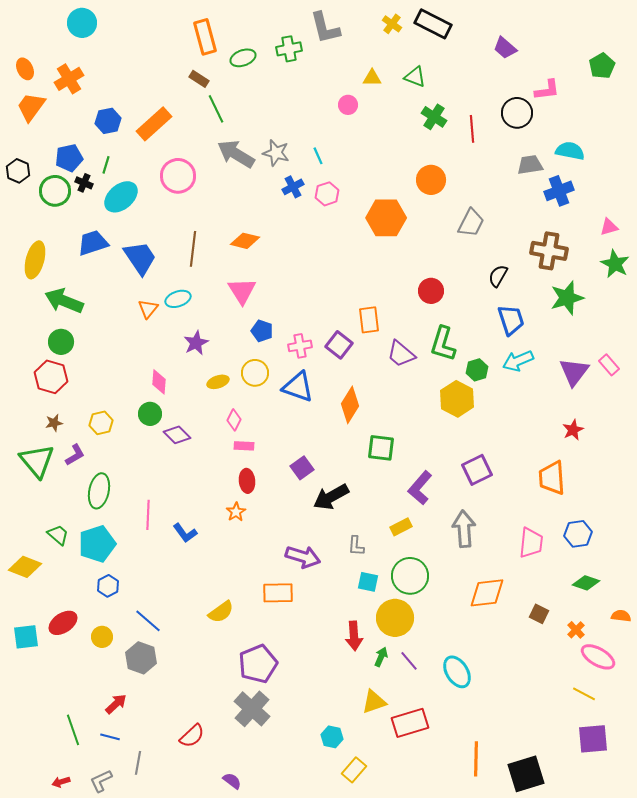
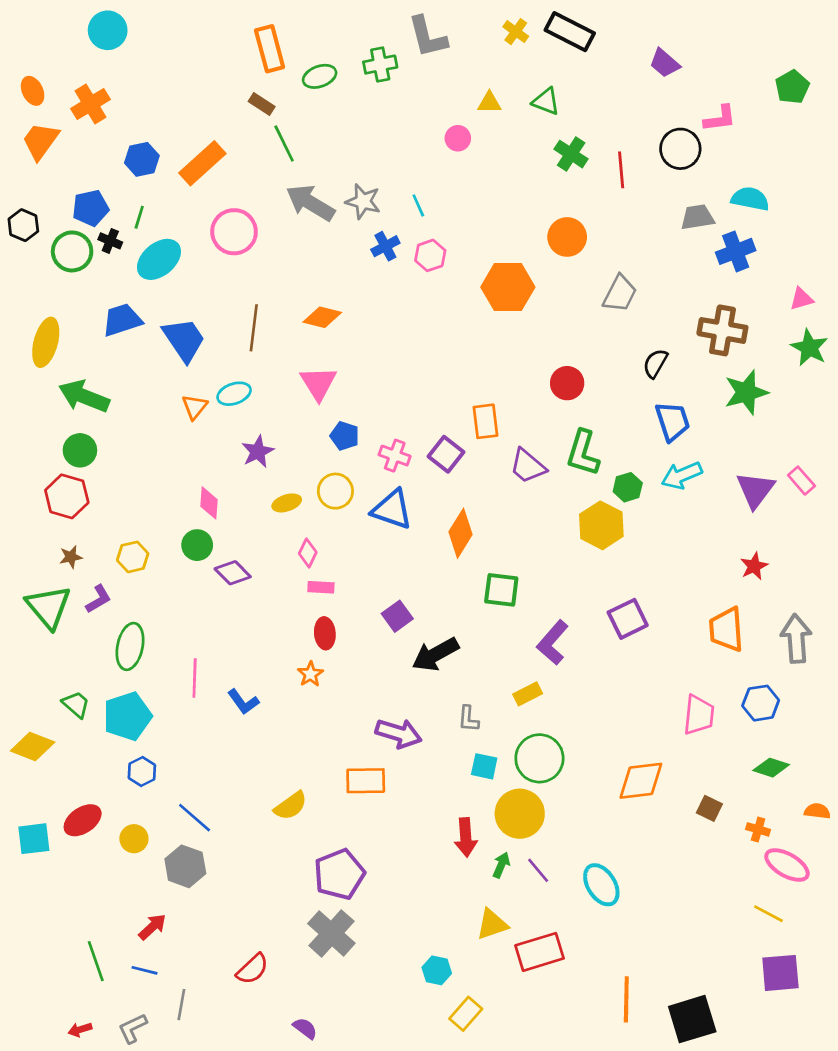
pink cross: (300, 346) -> (395, 456), turned 30
gray arrow: (464, 529) -> (796, 639), moved
orange cross: (576, 630) -> (758, 829), turned -30

